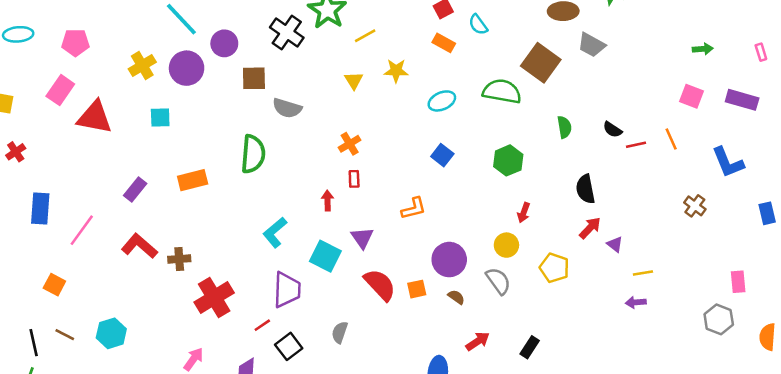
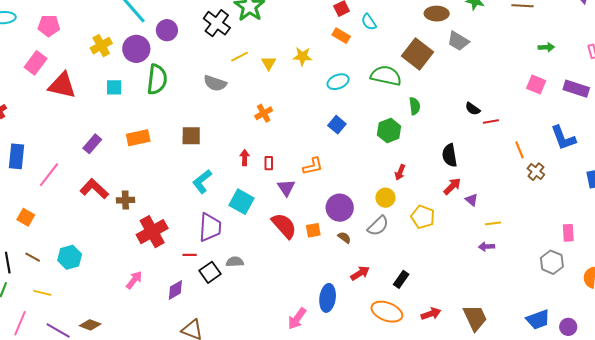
yellow line: (365, 36) -> (239, 57), moved
brown square: (254, 78) -> (191, 136), moved
green semicircle: (564, 127) -> (415, 106), moved
orange line: (671, 139) -> (520, 150), moved
green semicircle: (253, 154) -> (157, 79), moved
red rectangle: (354, 179) -> (269, 163), moved
purple triangle: (362, 238) -> (286, 188), moved
gray semicircle: (498, 281) -> (378, 226), turned 80
red line: (262, 325) -> (190, 255), turned 32
gray semicircle: (340, 332) -> (235, 262), moved, turned 66

